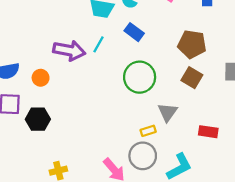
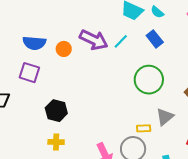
orange circle: (41, 78) -> (64, 49), moved
black hexagon: (38, 119) -> (56, 111), moved

